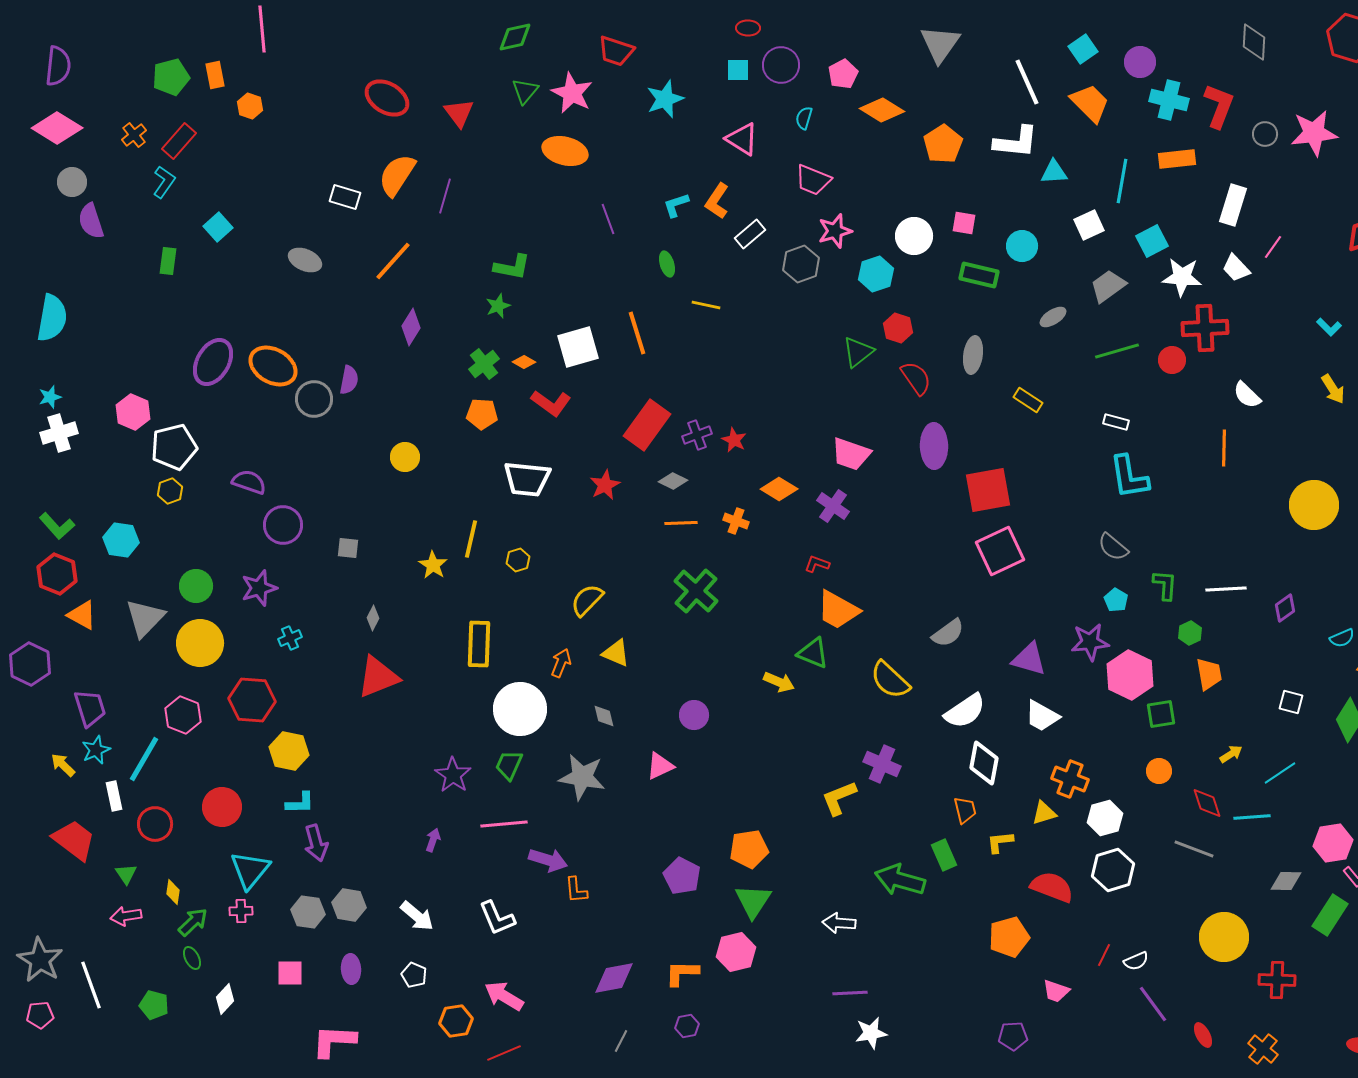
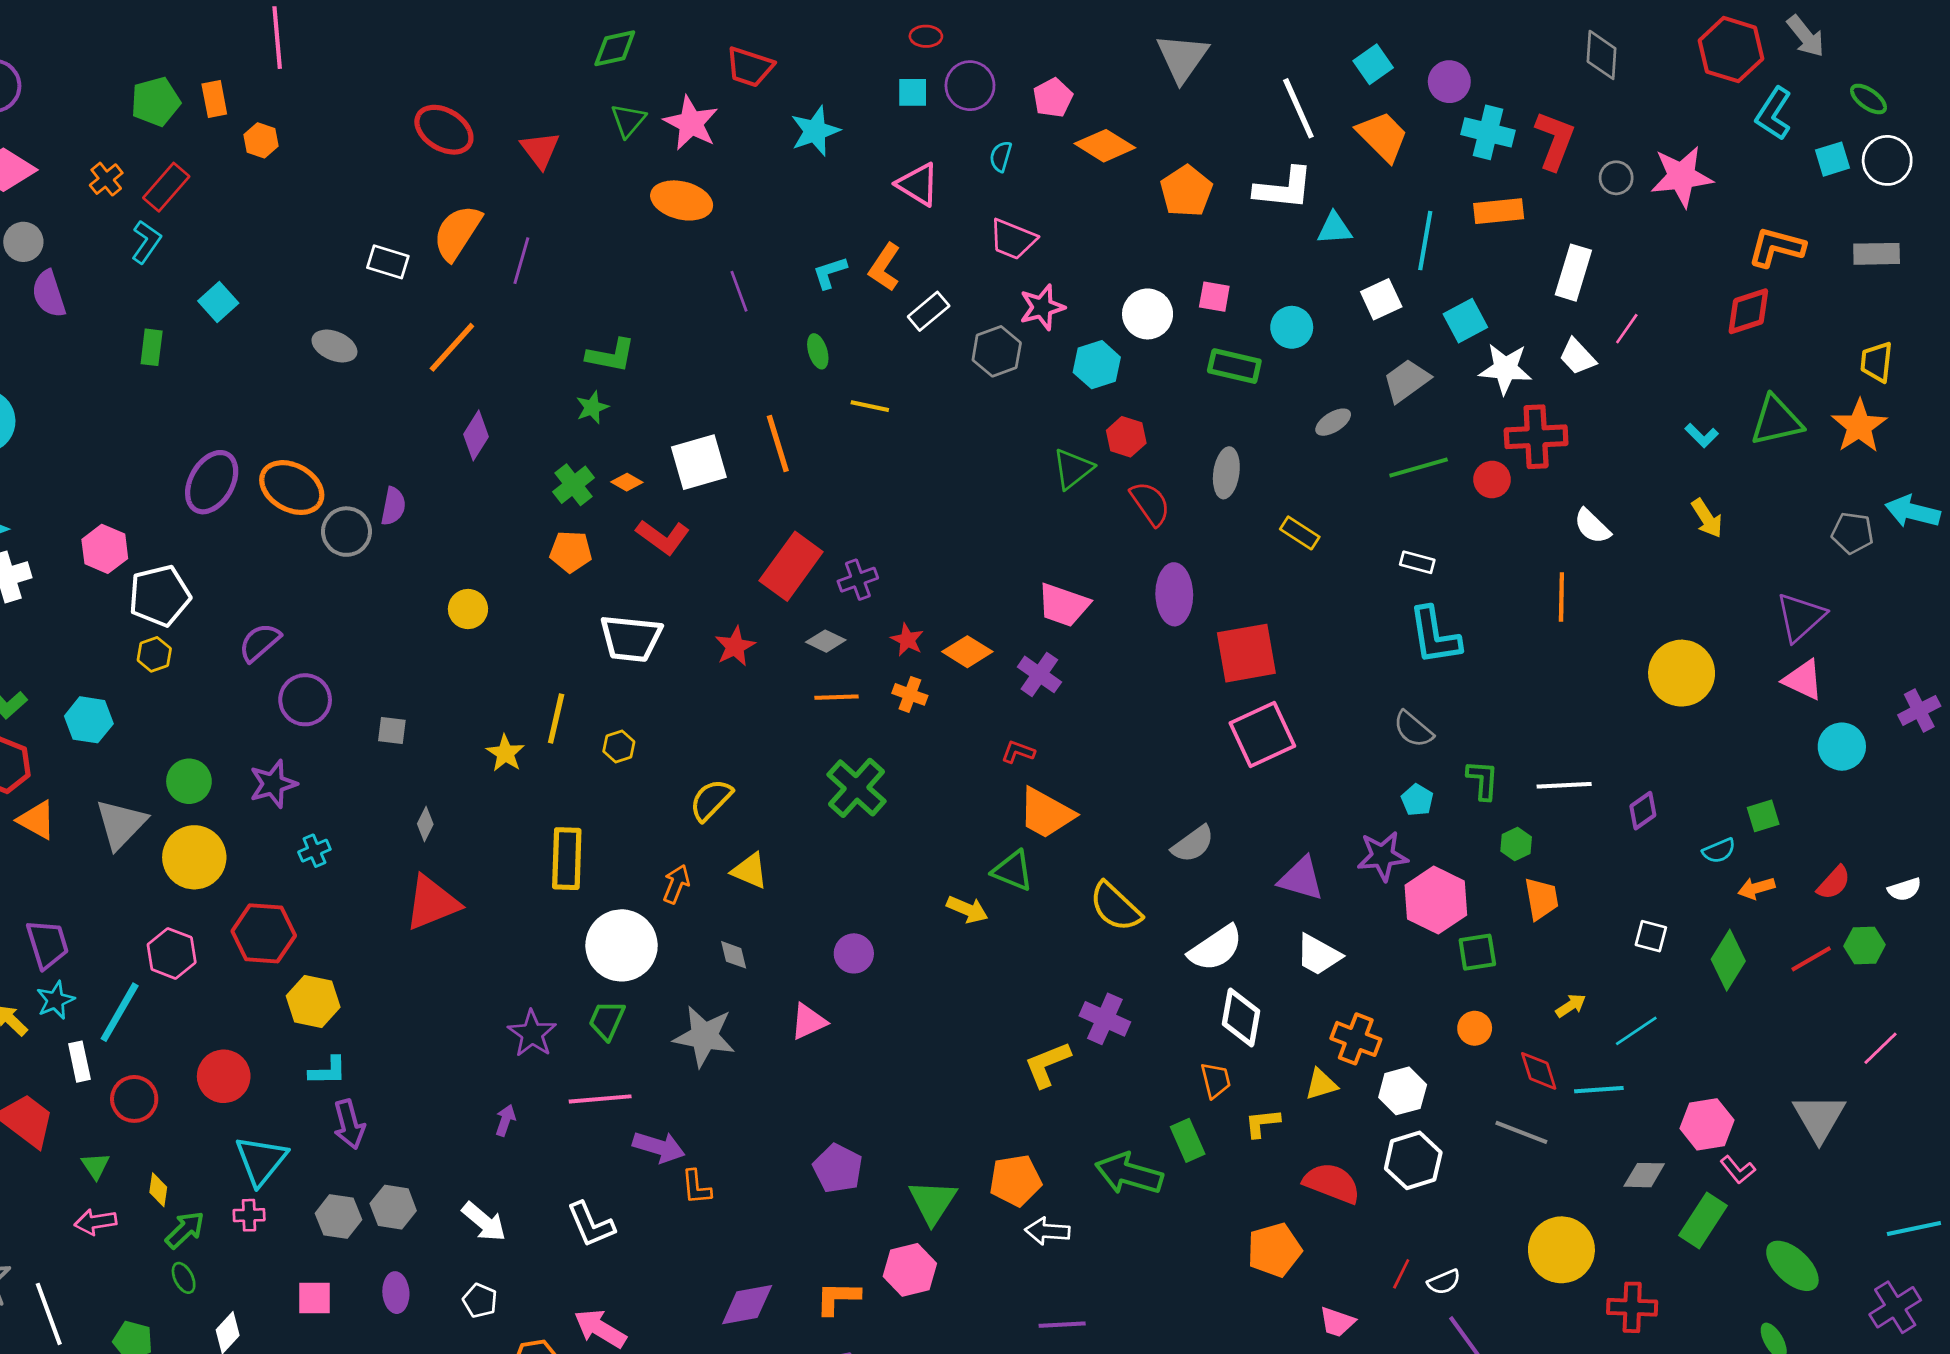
red star: (734, 440) -> (907, 640), moved
purple semicircle: (249, 482) -> (260, 642), turned -60
orange pentagon: (749, 849) -> (1015, 1180), moved

